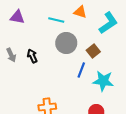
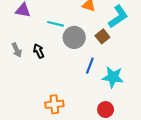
cyan line: (56, 20) -> (55, 24), moved
brown square: (93, 51) -> (102, 36), moved

